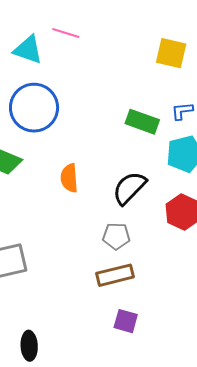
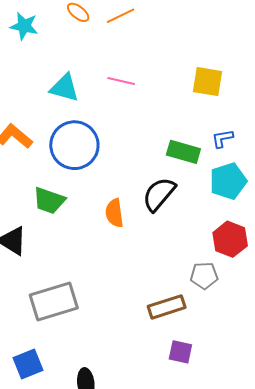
pink line: (66, 33) -> (121, 81), moved
black semicircle: (129, 188) -> (159, 194), moved
gray pentagon: (116, 236) -> (204, 276), moved

